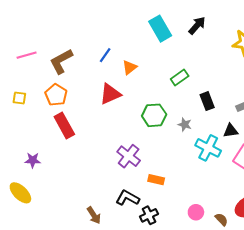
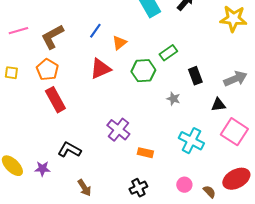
green hexagon: (154, 115) -> (143, 71), moved
cyan cross: (208, 148) -> (191, 141), moved
purple star: (33, 160) -> (42, 169), moved
black L-shape: (128, 198) -> (69, 150), moved

